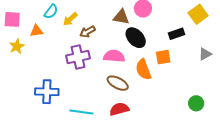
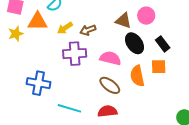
yellow arrow: (70, 19) -> (65, 28), moved
orange triangle: (36, 31) -> (38, 21), size x1.5
black rectangle: (177, 34) -> (163, 44), moved, turned 63

